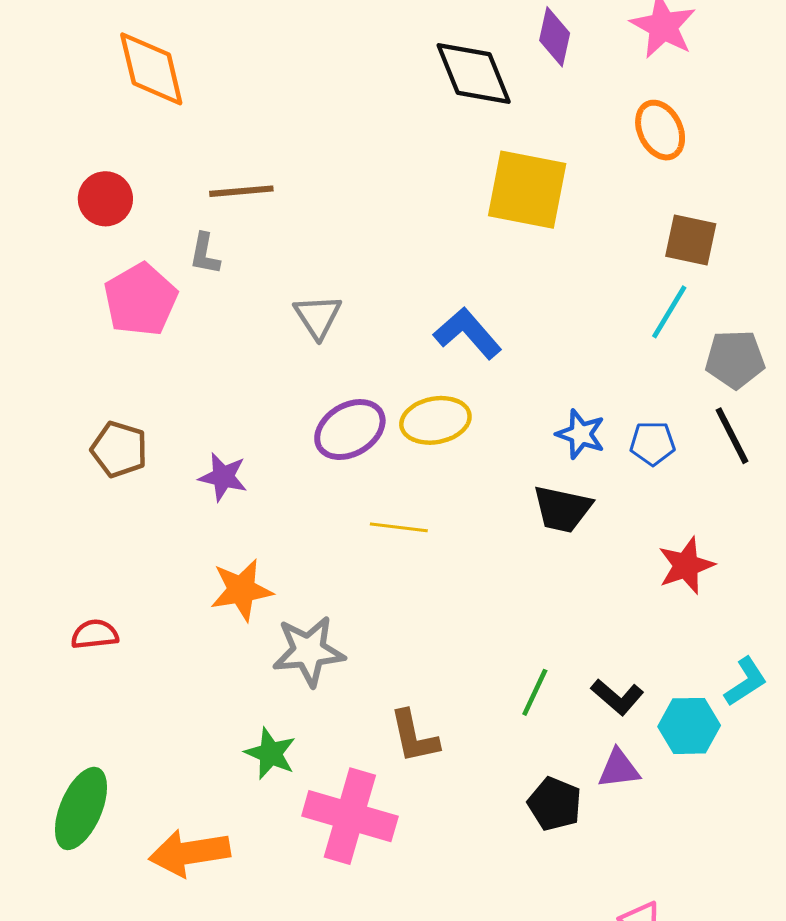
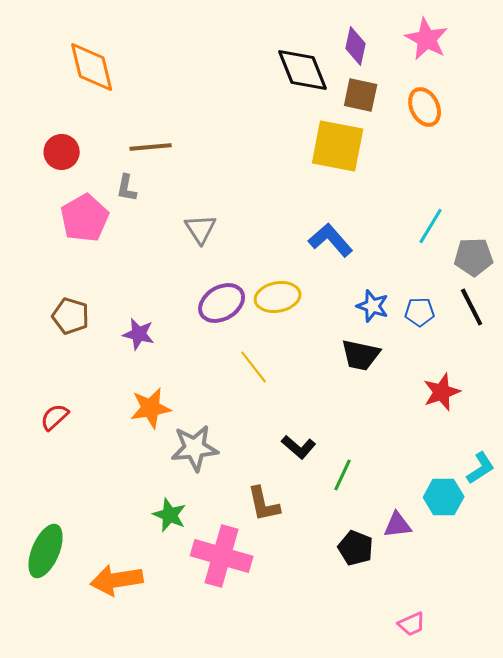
brown square: (691, 240) -> (361, 95), moved
blue L-shape: (468, 333) -> (331, 240), moved
yellow line: (399, 527) -> (254, 367), turned 45
red semicircle: (95, 634) -> (55, 417), moved, turned -36
black L-shape: (617, 697) -> (299, 447), moved

